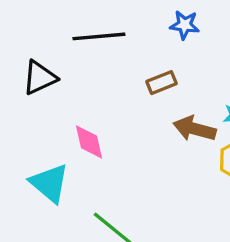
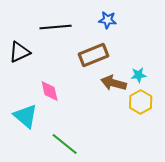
brown rectangle: (162, 83) -> (94, 55), size x1.6

